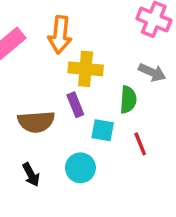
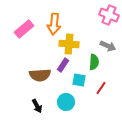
purple rectangle: (75, 105) -> (63, 65), turned 56
red line: (140, 144) -> (101, 88), turned 56

